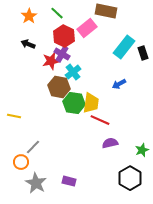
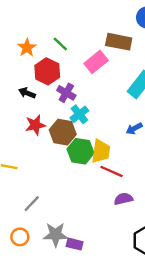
red hexagon: (64, 36) -> (47, 71), moved
black arrow: (28, 44) -> (27, 93), moved
red star: (51, 61) -> (35, 125), moved
orange circle: (21, 162) -> (20, 237), moved
gray star: (36, 183) -> (56, 235), moved, turned -30

